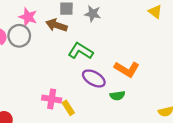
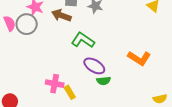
orange L-shape: (127, 69) -> (139, 58), moved
green semicircle: (117, 96) -> (104, 81), moved

